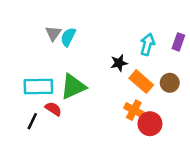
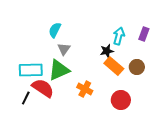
gray triangle: (53, 33) -> (64, 49), moved
black star: (119, 63) -> (107, 51), moved
red semicircle: (53, 109) -> (43, 88), size x1.6
orange cross: (134, 110) -> (85, 89), moved

